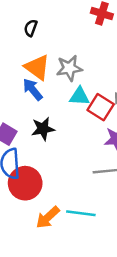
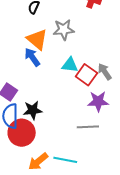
gray star: (69, 68) -> (64, 30), moved
black star: (43, 129) -> (33, 110), moved

